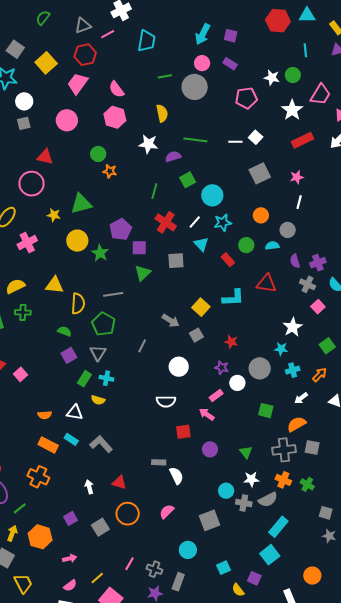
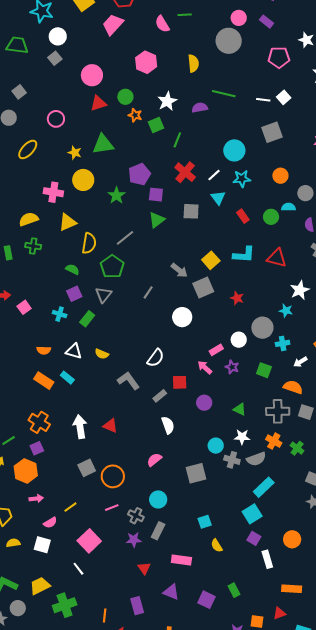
green line: (165, 76) -> (185, 15), moved
pink semicircle: (116, 89) -> (162, 24), moved
pink circle: (67, 120) -> (92, 75), moved
gray square: (24, 123) -> (55, 58), turned -32
white star: (148, 144) -> (167, 101), moved, turned 30
red triangle: (45, 157) -> (98, 103), moved, turned -36
gray square: (260, 173) -> (272, 132), moved
green square: (188, 180) -> (156, 125), moved
pink circle: (31, 184) -> (56, 119), size x0.7
yellow circle: (77, 241) -> (83, 180), moved
pink cross: (27, 242) -> (53, 192), moved, turned 30
green circle: (246, 245) -> (271, 217), moved
red triangle: (266, 284) -> (277, 258), moved
yellow triangle: (54, 285) -> (68, 222), turned -36
gray line: (113, 294) -> (125, 238), turned -36
gray square: (196, 335) -> (203, 288), size x1.5
purple star: (222, 368) -> (232, 367), moved
cyan cross: (293, 370) -> (283, 343), moved
cyan cross: (106, 378) -> (60, 314), moved
yellow semicircle: (98, 400) -> (102, 354), moved
white semicircle: (166, 401) -> (156, 358), moved, turned -60
orange semicircle: (297, 424) -> (293, 387), turned 42
gray L-shape: (101, 444) -> (128, 381), moved
green triangle: (246, 452) -> (240, 409), turned -32
gray rectangle: (159, 462) -> (160, 396), moved, turned -48
orange cross: (38, 477) -> (39, 422), moved
white arrow: (89, 487) -> (80, 427), size x1.6
orange circle: (128, 514) -> (113, 476), moved
purple square: (70, 518) -> (37, 448), moved
cyan circle: (188, 550) -> (158, 499), moved
pink arrow: (70, 558) -> (36, 499), moved
pink line: (130, 564) -> (112, 508), turned 32
yellow line: (97, 578) -> (70, 507), moved
purple square: (254, 578) -> (254, 538), moved

